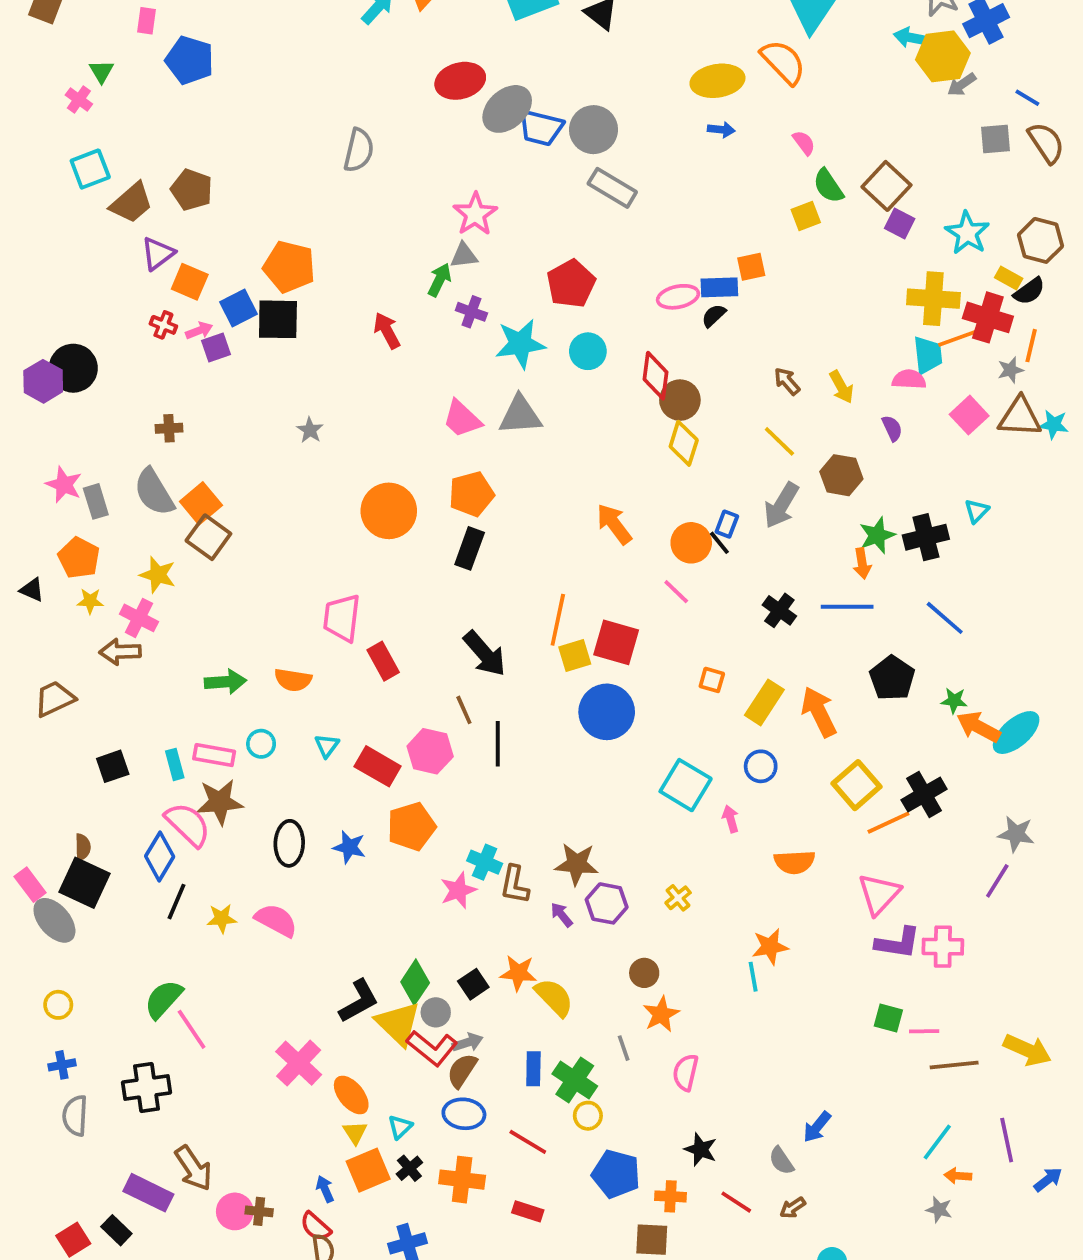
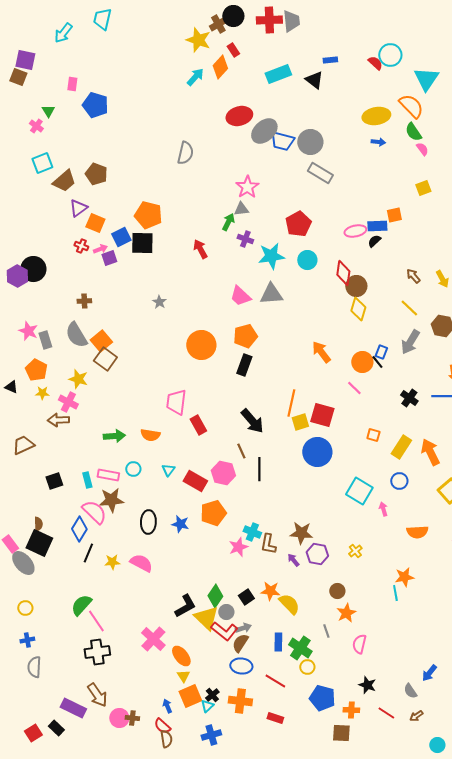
green semicircle: (828, 186) -> (413, 132), moved
black cross: (146, 1087) -> (97, 652), moved
cyan triangle: (400, 1127) -> (207, 706), moved

